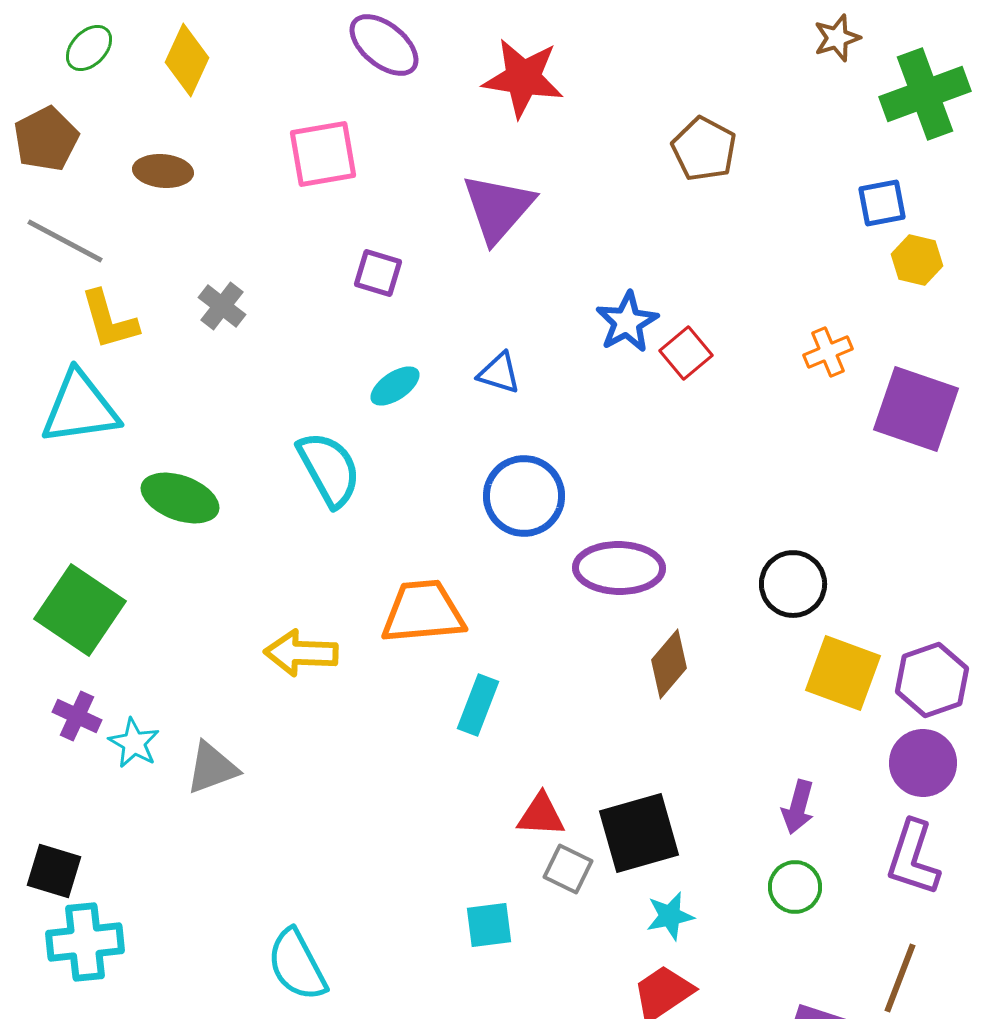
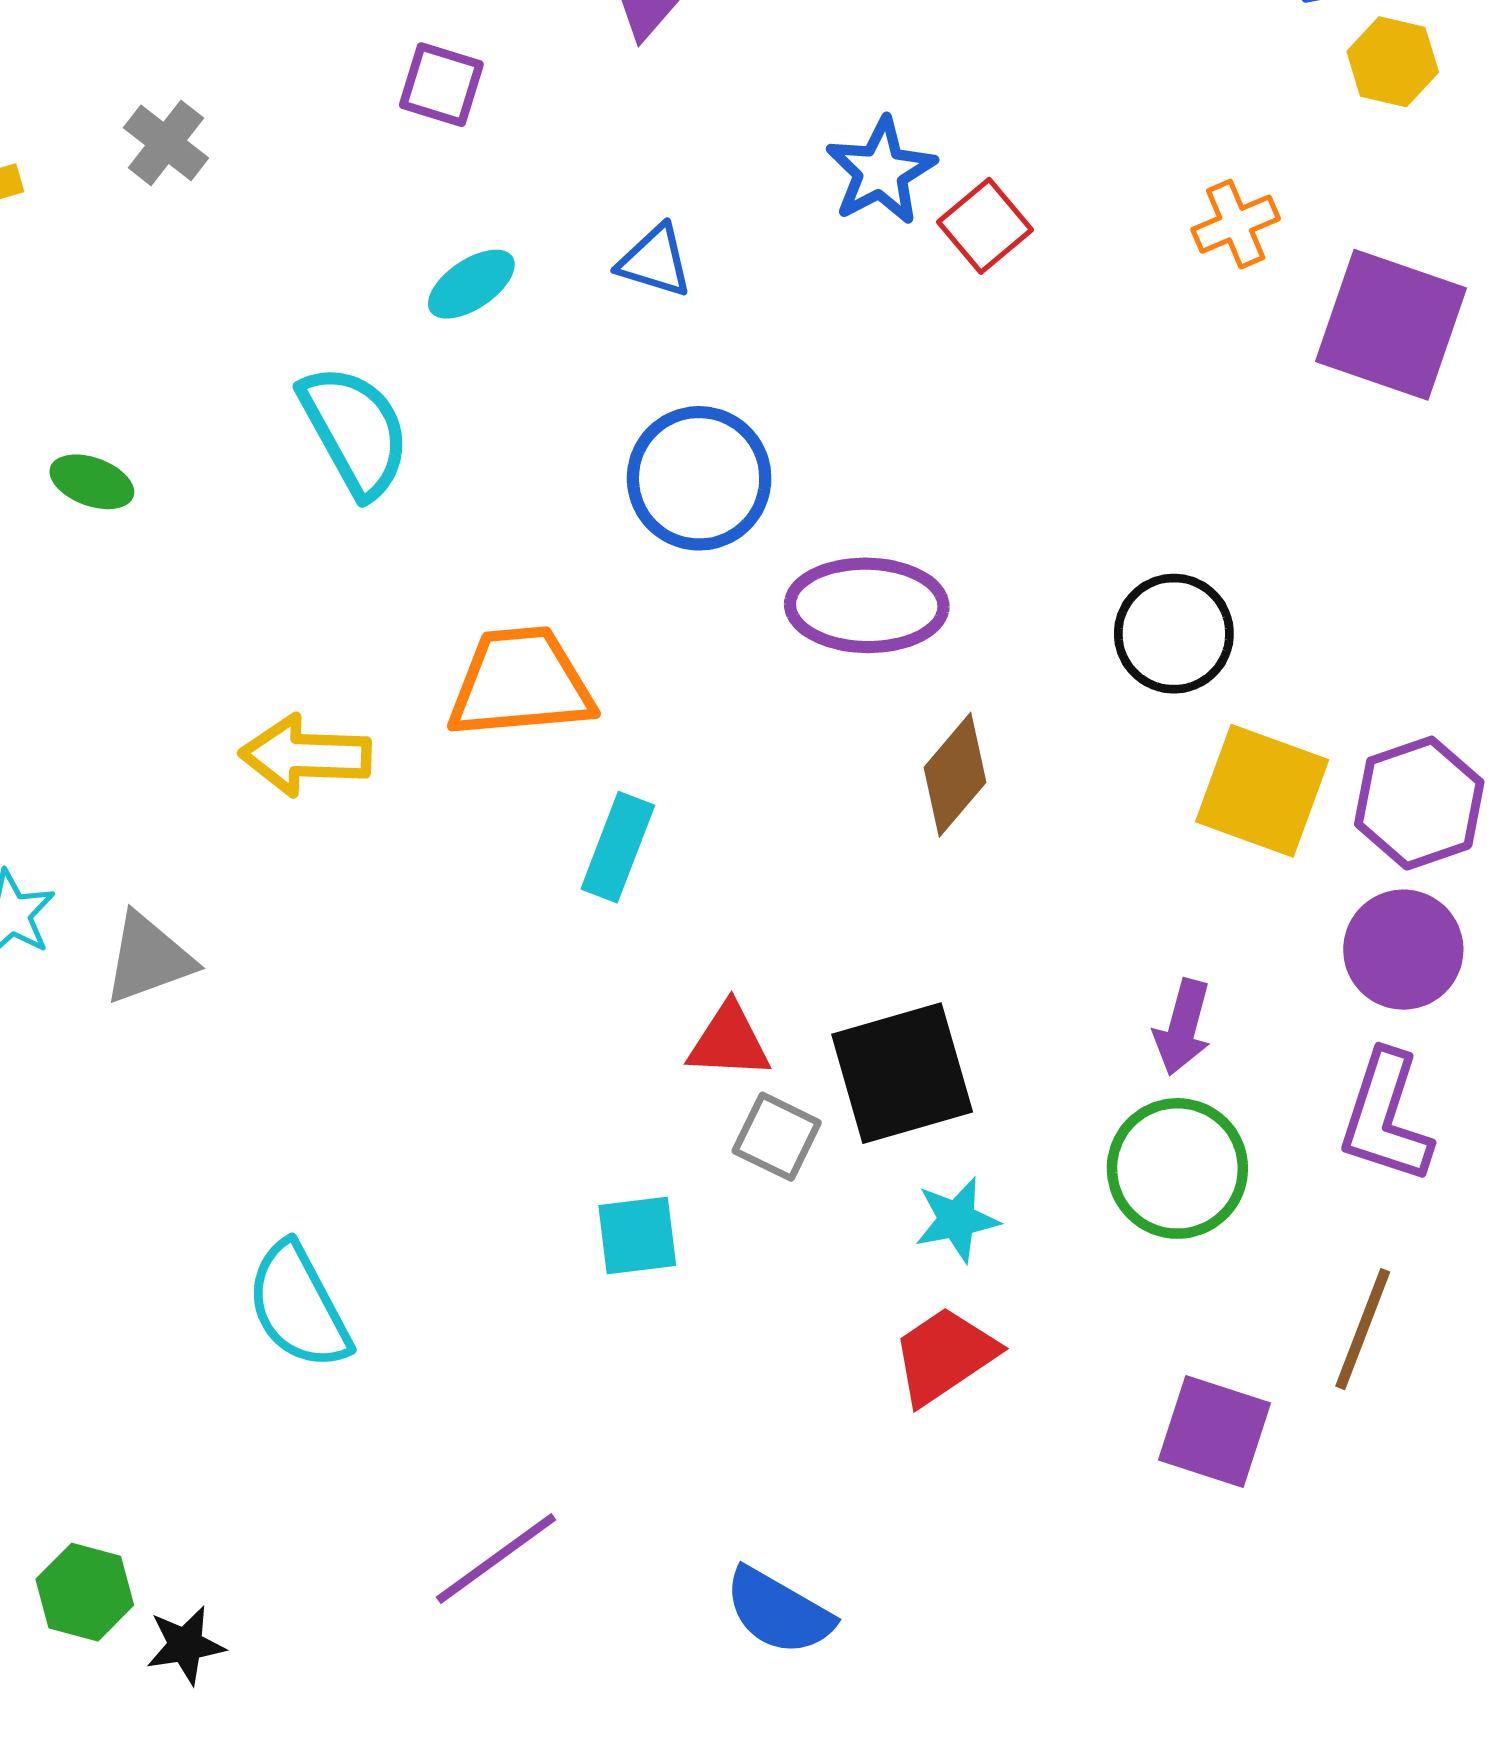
green ellipse: (180, 498) -> (92, 482), size x0.6
green circle: (795, 887) -> (1177, 1168), size x1.5

